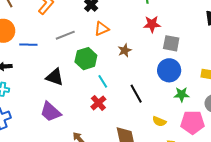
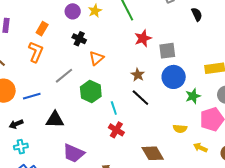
brown star: (125, 50) -> (138, 75), moved
black triangle: (55, 77) -> (55, 120), moved
cyan line: (103, 81) -> (114, 108), turned 32
black line: (136, 94) -> (140, 98), moved

